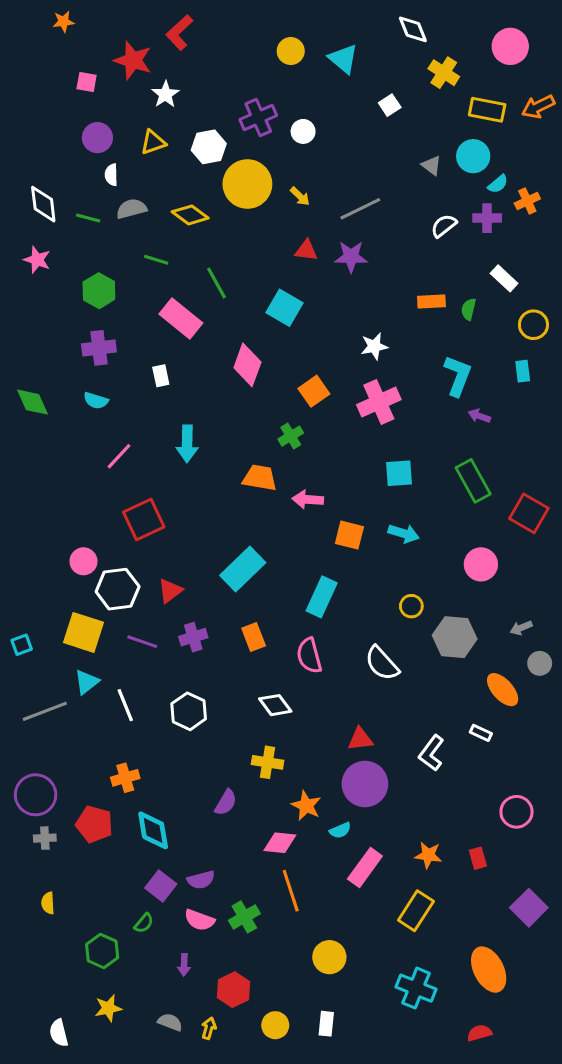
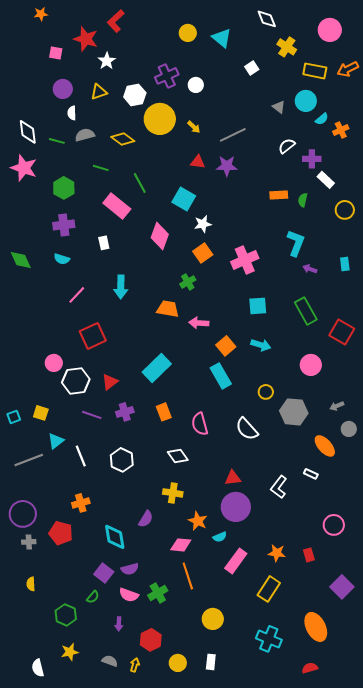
purple cross: (487, 218) -> (312, 159), moved
pink star: (37, 260) -> (24, 168), size x1.5
white star: (374, 346) -> (203, 224), moved
cyan rectangle: (523, 371) -> (345, 264), moved
orange square: (349, 535) -> (226, 346), turned 36
cyan rectangle: (322, 597) -> (221, 376), moved, turned -55
yellow square: (84, 632) -> (41, 413), moved, size x0.6
cyan diamond: (153, 830) -> (115, 537), moved

